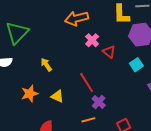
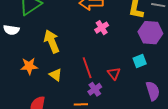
red triangle: (109, 52) -> (114, 73), moved
yellow arrow: (46, 65) -> (52, 41), size x1.6

